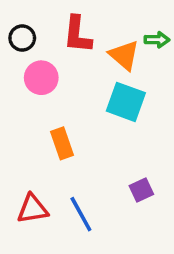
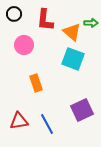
black circle: (22, 38) -> (14, 14), moved
purple square: (141, 190) -> (82, 110), size x1.6

